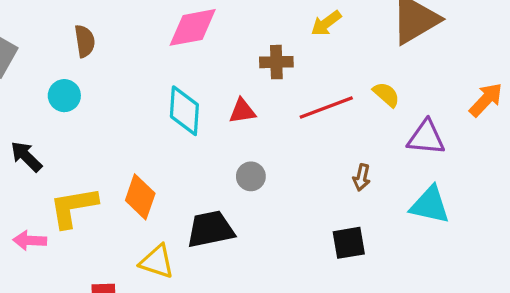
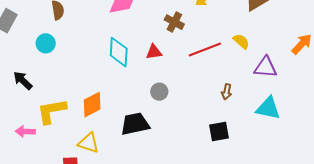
brown cross: (276, 62) -> (174, 22), turned 30
orange diamond: (140, 197) -> (92, 105), turned 44
yellow triangle: (157, 262) -> (89, 143), moved

